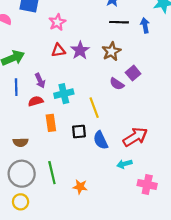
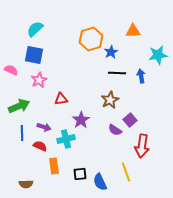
pink star: (57, 22) -> (39, 80), moved
purple star: (80, 50) -> (81, 120), moved
purple arrow: (40, 81) -> (44, 127), turned -48
red semicircle: (36, 101) -> (40, 146), turned 40
yellow line: (94, 108) -> (126, 172), moved
red arrow: (135, 137) -> (142, 146), moved, turned 130

